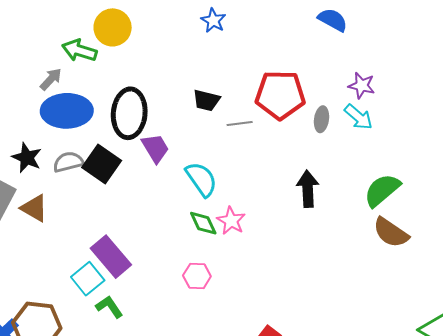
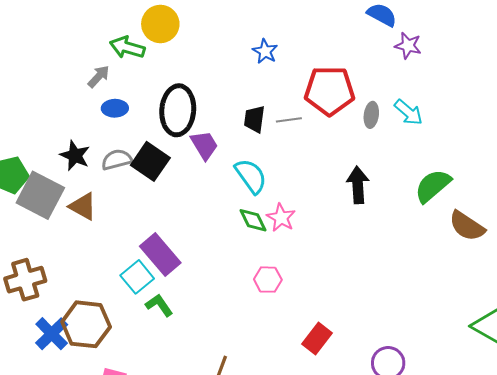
blue star: (213, 20) -> (265, 51), moved
purple star: (362, 86) -> (408, 46), moved
black trapezoid: (206, 100) -> (254, 119), moved, turned 84
blue ellipse: (67, 111) -> (115, 108), size x0.5
brown semicircle: (391, 233) -> (467, 226), moved
pink hexagon: (197, 276) -> (268, 280), moved

